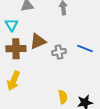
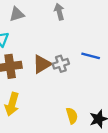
brown triangle: (38, 41) -> (42, 64), moved

